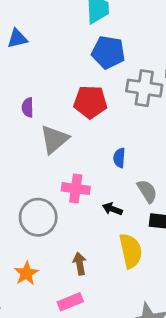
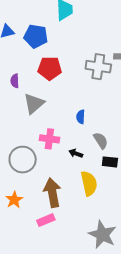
blue pentagon: (108, 52) -> (36, 36), moved
red pentagon: (90, 102) -> (50, 68), moved
brown arrow: (80, 264) -> (52, 193), size x1.8

